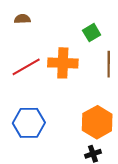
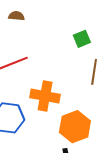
orange cross: (63, 63) -> (45, 96), moved

